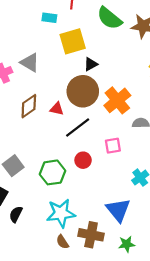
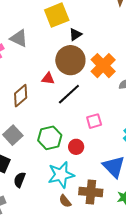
brown diamond: (29, 106) -> (21, 96), moved
pink square: (113, 146) -> (94, 121), moved
red circle: (83, 160) -> (76, 147), moved

